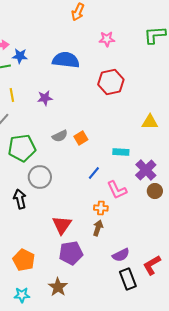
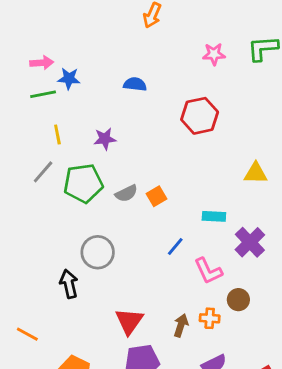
pink star: (107, 39) -> (214, 54), moved
blue semicircle: (66, 60) -> (135, 84), size x0.6
green pentagon: (22, 148) -> (83, 183), moved
brown circle: (155, 191) -> (238, 300), moved
orange cross: (101, 208) -> (210, 318), moved

